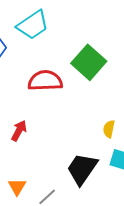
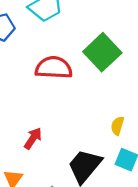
red arrow: (19, 131) -> (33, 138), moved

